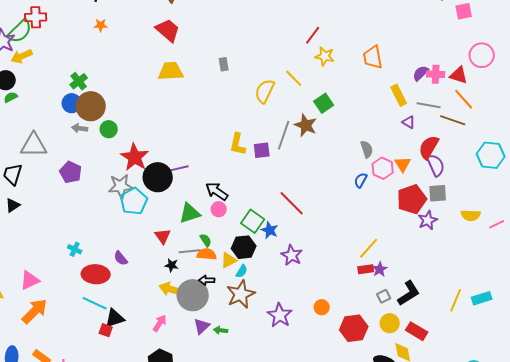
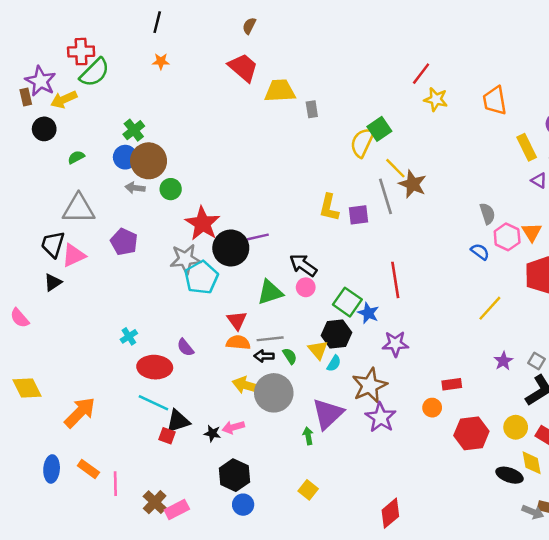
green semicircle: (20, 31) -> (95, 72), moved
yellow trapezoid: (171, 71) -> (280, 91), moved
yellow line: (294, 78) -> (395, 168), moved
green semicircle: (11, 97) -> (76, 157), moved
green square: (324, 103) -> (379, 129), moved
gray line: (284, 135) -> (385, 196), turned -36
blue semicircle: (361, 180) -> (480, 252), turned 98
red line: (292, 203) -> (395, 280), turned 36
green semicircle: (206, 240) -> (290, 356), moved
yellow line: (369, 248) -> (490, 308), moved
cyan cross: (75, 249) -> (129, 336), turned 32
orange semicircle: (207, 254) -> (238, 343), moved
purple star: (292, 255) -> (395, 344), turned -30
yellow triangle: (229, 260) -> (318, 350), turned -42
black star: (172, 265) -> (212, 433), moved
red rectangle: (366, 269) -> (452, 384), moved
pink triangle: (30, 280) -> (74, 255), moved
black arrow: (207, 280) -> (264, 356), moved
brown star: (241, 294) -> (370, 386), moved
gray square: (384, 296) -> (537, 361), moved, turned -32
pink arrow: (160, 323) -> (233, 427), turned -138
purple triangle: (202, 326) -> (328, 414), moved, size x1.6
green arrow: (221, 330) -> (308, 436), turned 72

